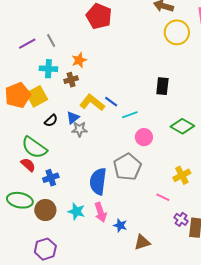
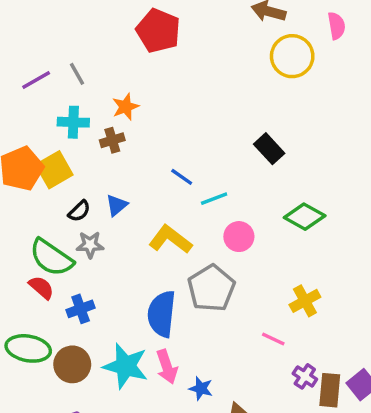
black rectangle: (162, 86) -> (269, 149), turned -48
yellow L-shape: (92, 103) -> (170, 239), moved
gray star: (79, 129) -> (90, 245), moved
cyan star: (76, 211) -> (126, 366), size x1.5

